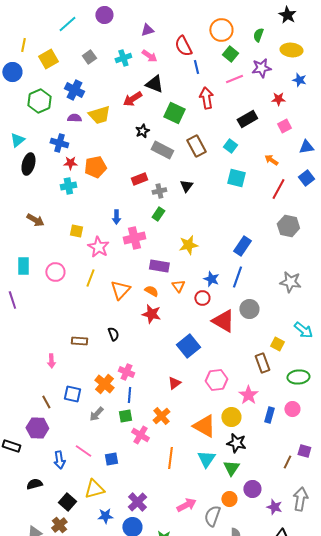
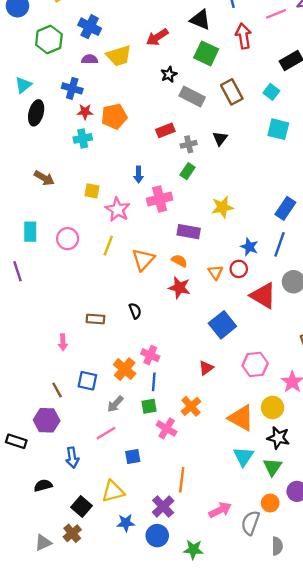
black triangle: (154, 84) -> (200, 20), moved
orange triangle: (178, 286) -> (215, 272), moved
pink line: (83, 451) -> (106, 433), moved, turned -66
orange line: (170, 458) -> (182, 480), moved

